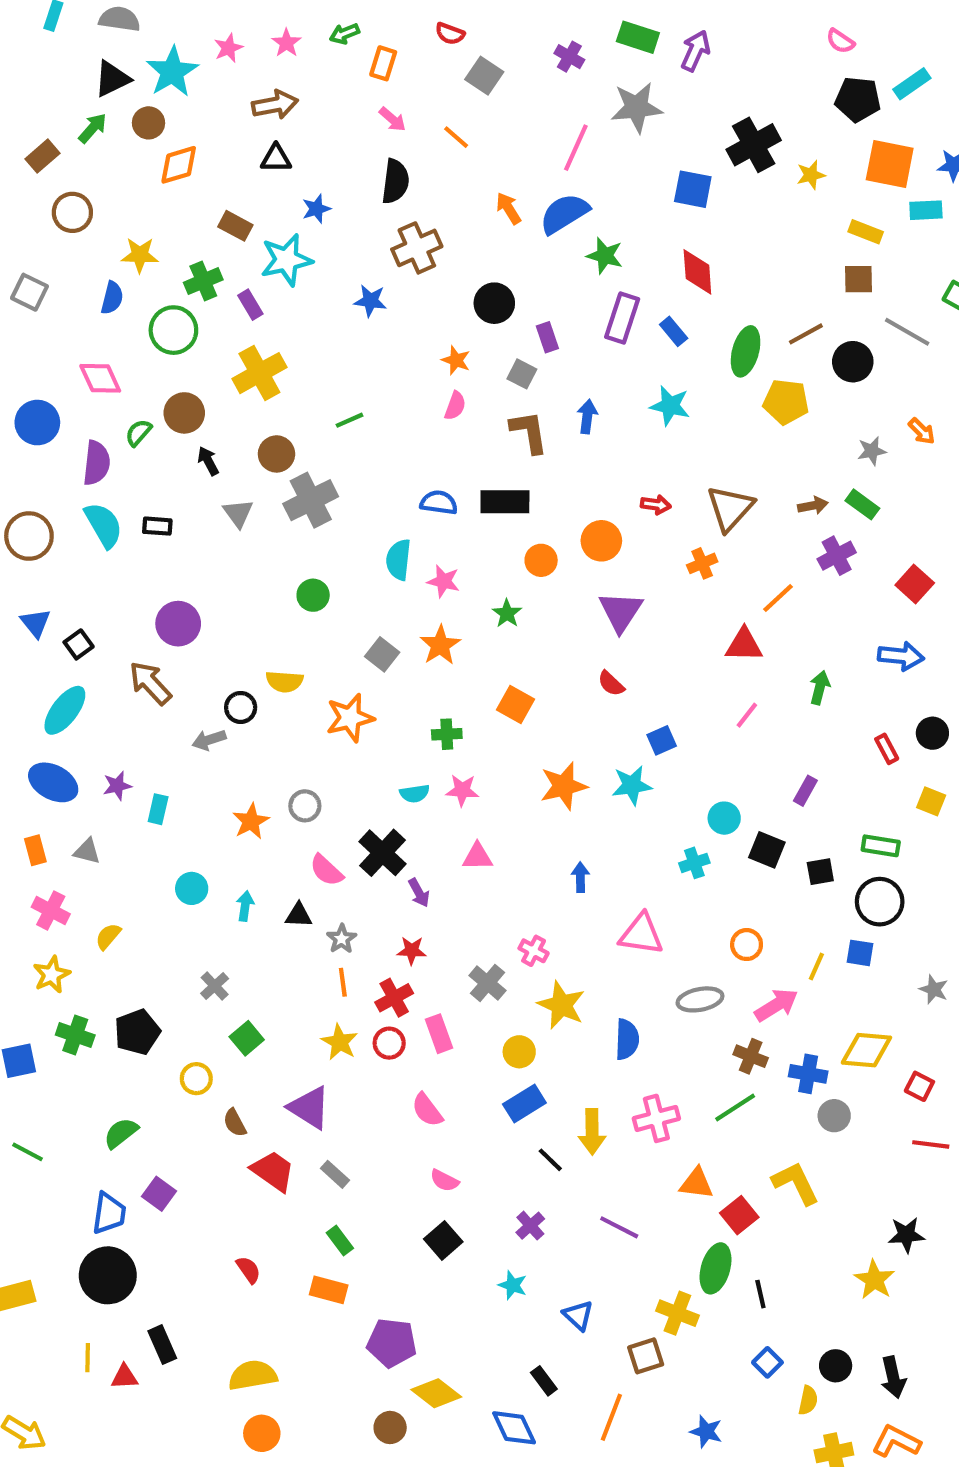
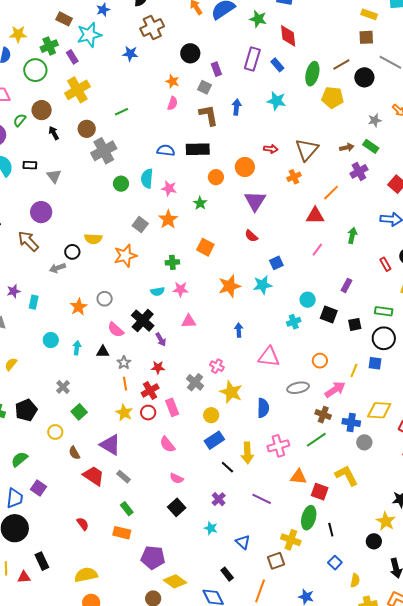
green star: (605, 256) -> (258, 19), moved
gray triangle: (238, 513) -> (54, 176), moved
green circle: (313, 595) -> (121, 184), moved
red square: (739, 1215) -> (320, 492), turned -30
black circle: (836, 1366) -> (374, 541), moved

